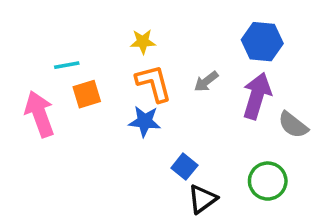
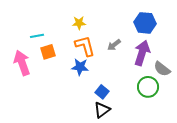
green circle: (268, 181) -> (148, 87), moved
black triangle: (203, 199) -> (102, 110), moved

